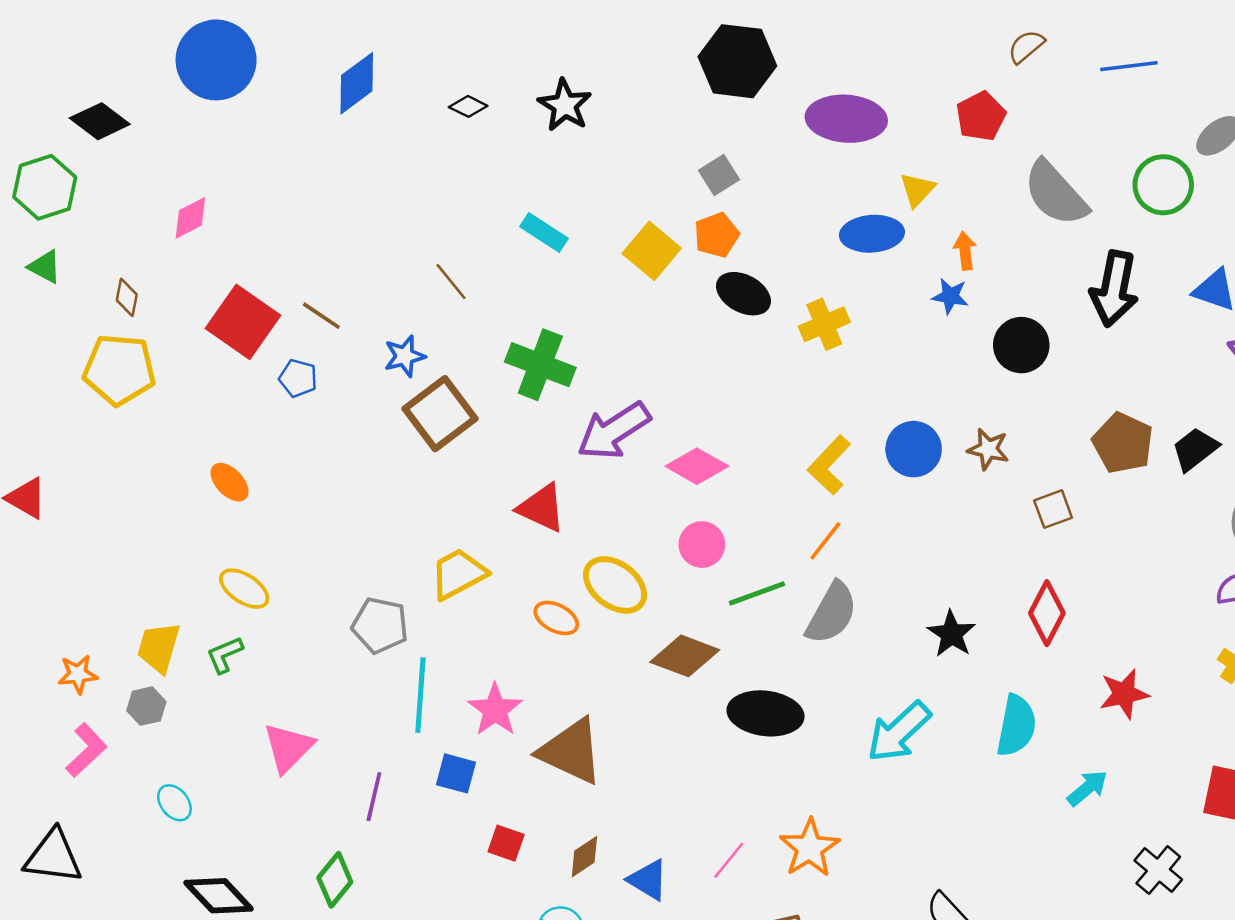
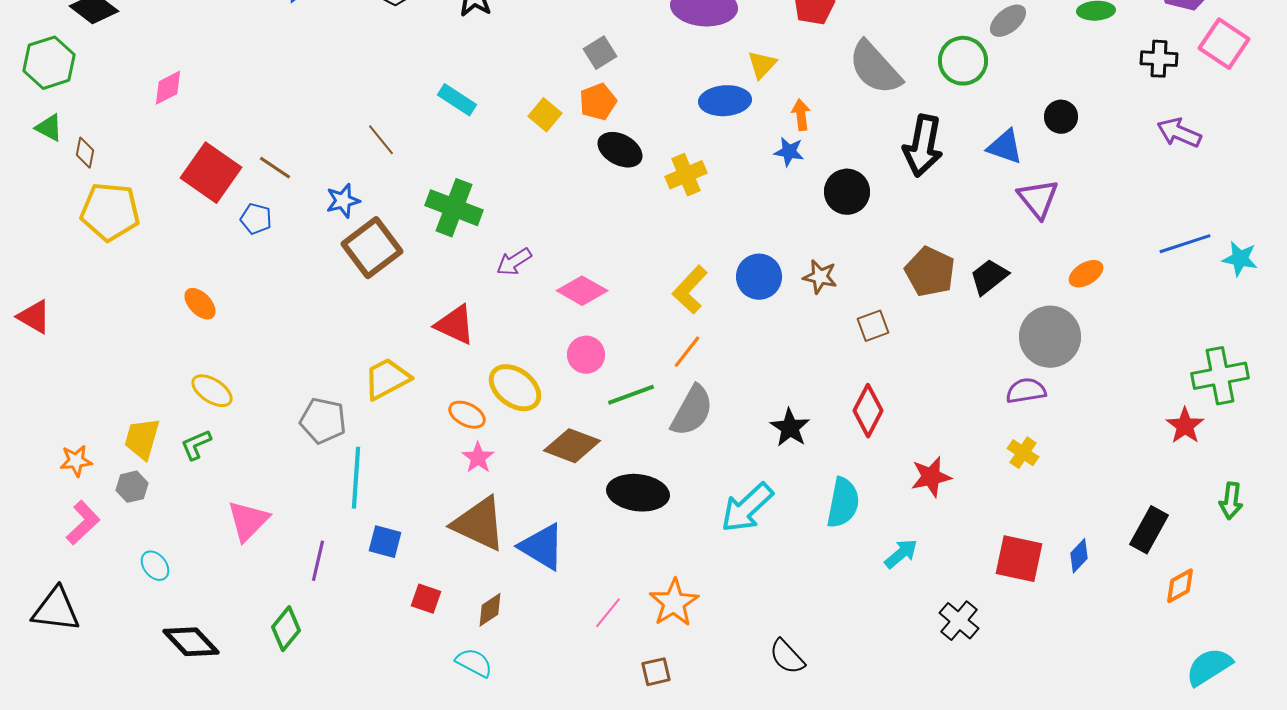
yellow square: (652, 251) -> (545, 115), size x0.7
brown diamond: (127, 297) -> (85, 153), moved
purple arrow: (614, 431) -> (514, 262), size x0.6
pink star: (495, 710) -> (478, 458), moved, size x0.7
blue triangle: (648, 880) -> (542, 547), moved, size x1.4

